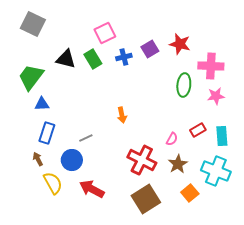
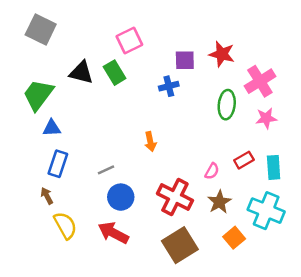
purple square: (150, 49) -> (185, 60), turned 30
blue cross: (124, 57) -> (169, 86), moved
pink cross: (211, 66) -> (260, 81), turned -35
blue circle: (72, 160) -> (121, 197), moved

